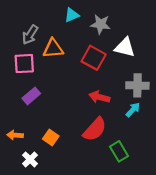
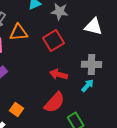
white triangle: (125, 47) -> (94, 26), moved
red square: (94, 58) -> (54, 40), turned 30

